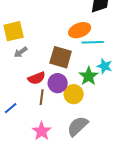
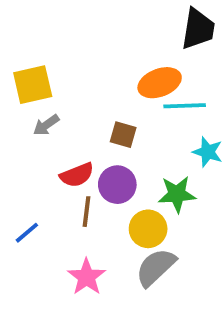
brown square: (61, 57) -> (123, 135), size x0.6
green star: (89, 76) -> (177, 194), moved, turned 30
yellow circle: (74, 94) -> (148, 229), moved

